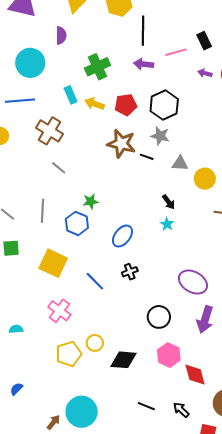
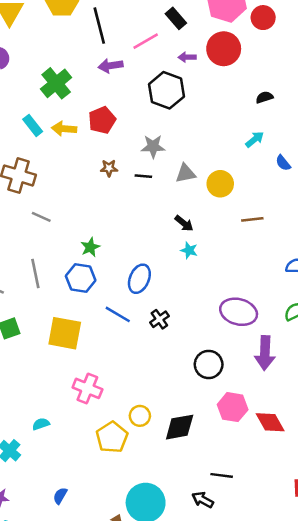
black hexagon: (164, 105) -> (166, 90), moved
brown star: (121, 144) -> (109, 168), size x0.5
blue line: (95, 281) -> (118, 314), moved
black arrow: (181, 410) -> (203, 500), moved

